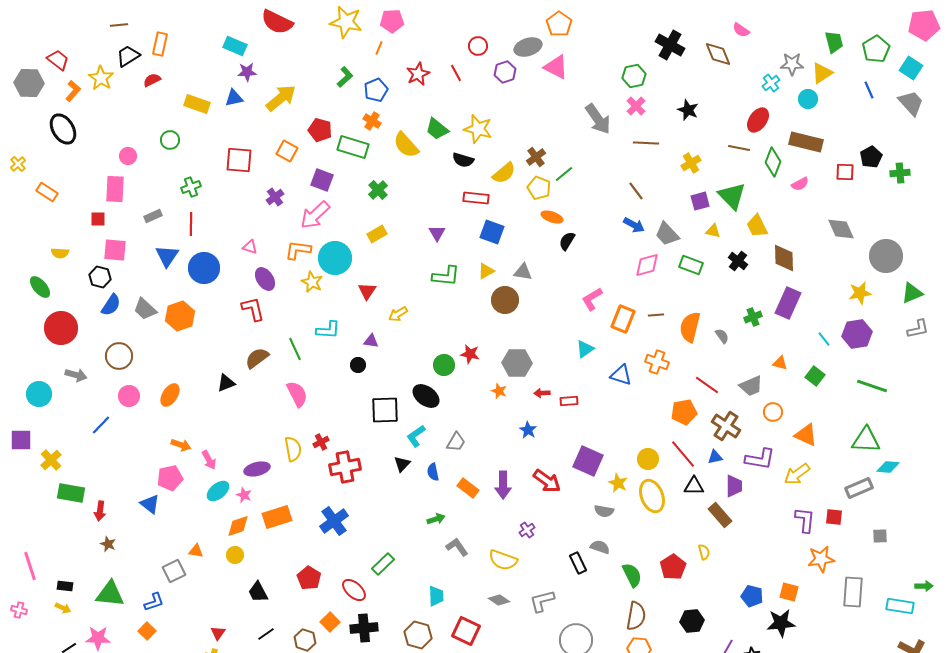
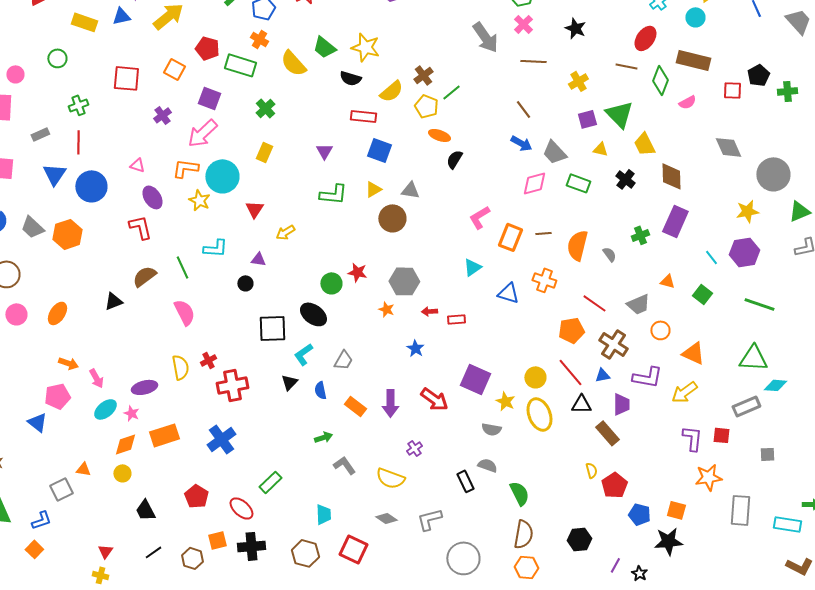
yellow rectangle: (377, 234) -> (264, 152), turned -36
red pentagon: (673, 567) -> (614, 485), moved
orange square: (330, 622) -> (217, 540), turned 30

